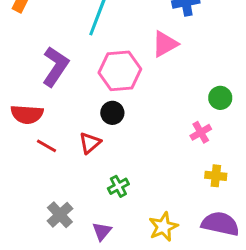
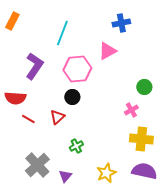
yellow cross: (216, 176) -> (141, 139), size x1.6
gray cross: (60, 215) -> (37, 165), size x1.4

